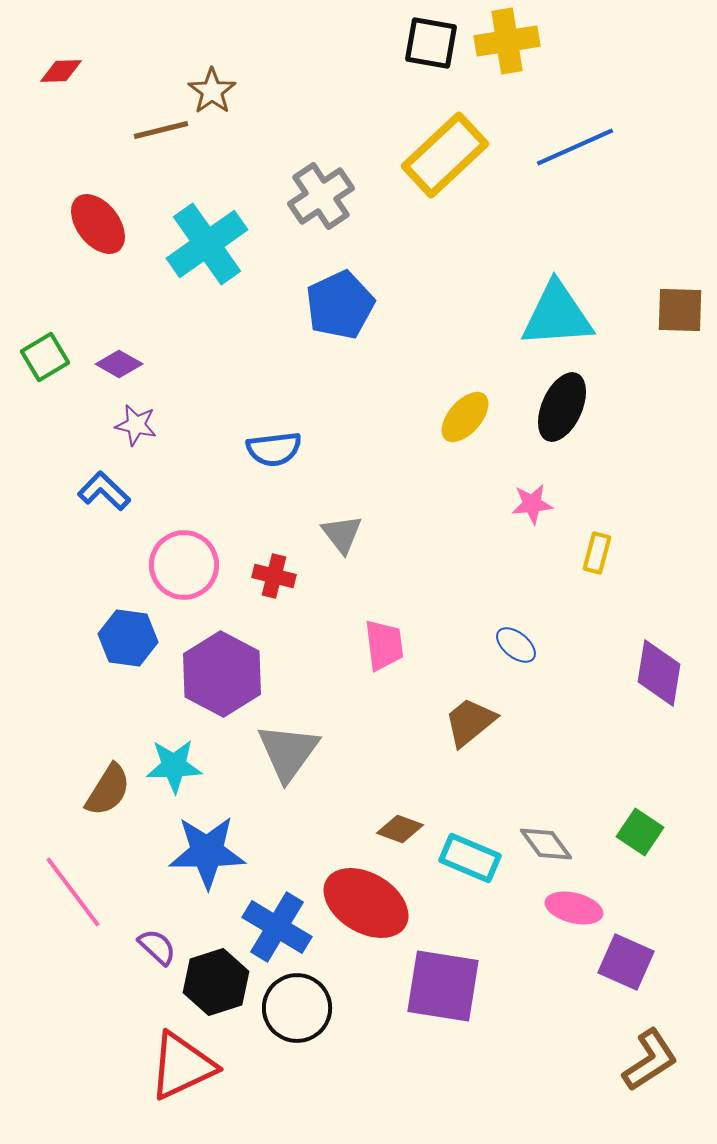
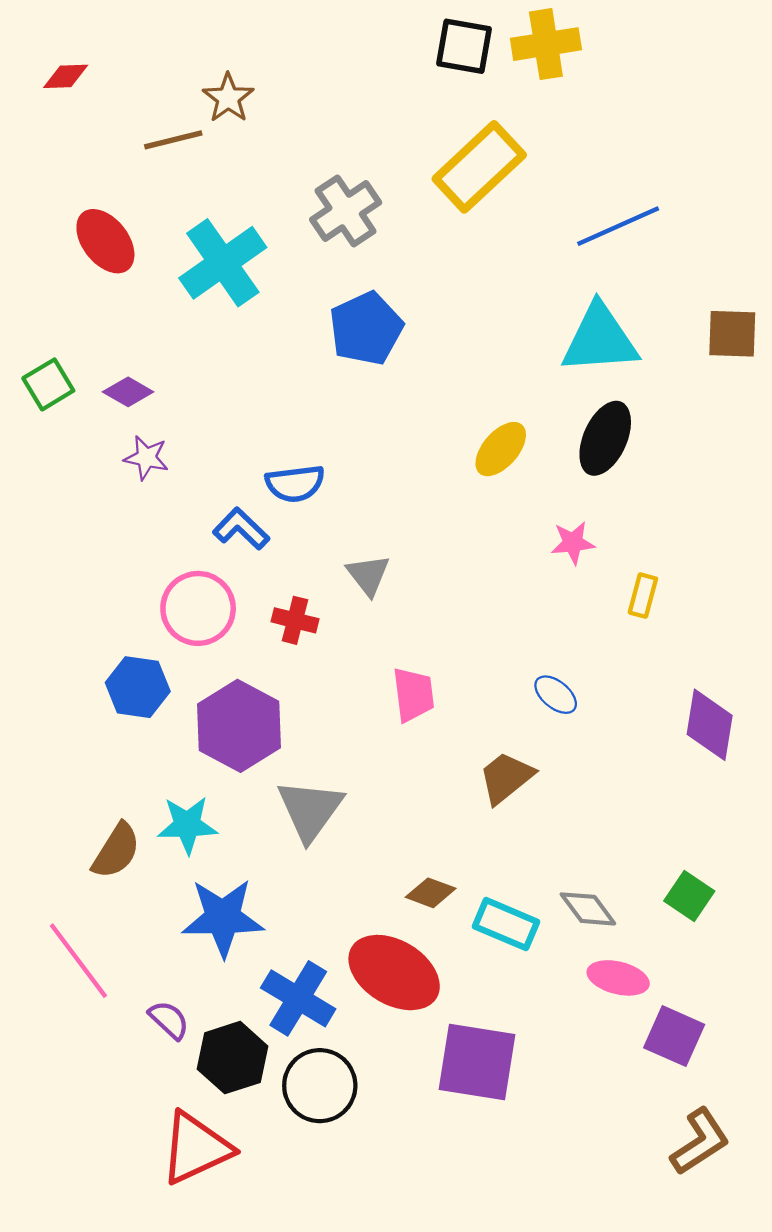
blue line: (575, 147) -> (618, 226), moved
blue L-shape: (104, 491) -> (241, 529), moved

